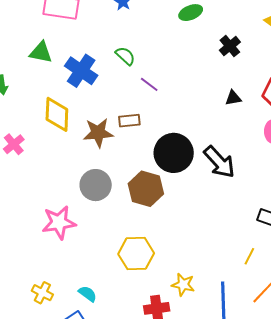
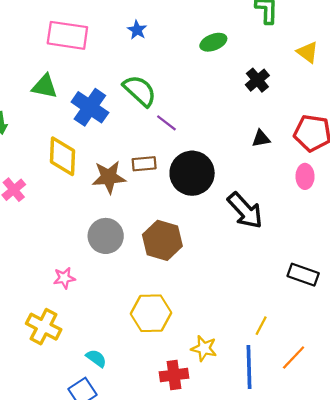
green semicircle: (125, 56) -> (140, 91), size x1.5
black circle: (174, 153) -> (192, 173), moved
pink star: (59, 222) -> (64, 278), size x0.6
yellow line: (249, 256) -> (261, 326), moved
yellow cross: (42, 293) -> (44, 327), moved, size x1.4

